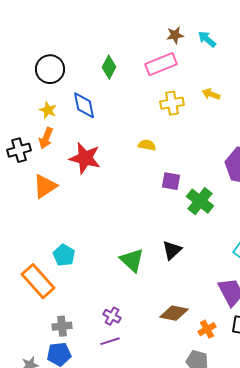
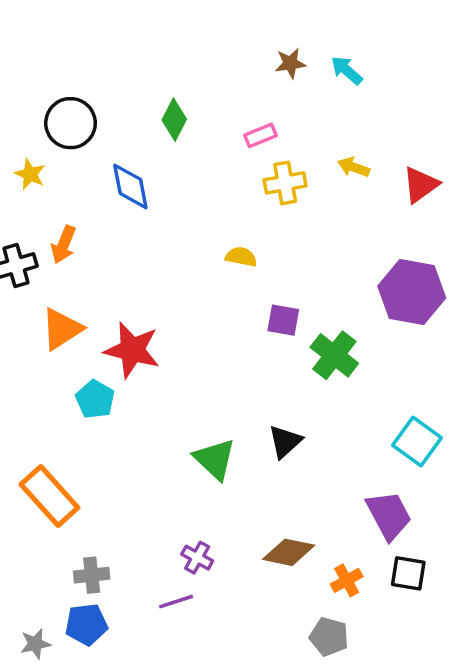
pink rectangle: (161, 64) -> (260, 135), moved, size x0.6
yellow star: (48, 110) -> (30, 174), moved
red star: (85, 158) -> (132, 350), moved
cyan pentagon: (64, 255) -> (95, 399), moved
purple cross: (112, 316) -> (197, 558), moved

